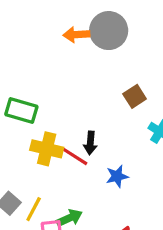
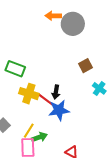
orange arrow: (76, 35) -> (53, 16), moved
blue star: (117, 176) -> (59, 110), moved, size x1.5
yellow line: (34, 209) -> (29, 131), moved

